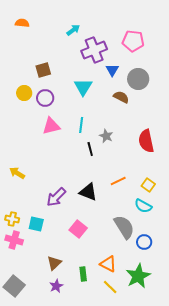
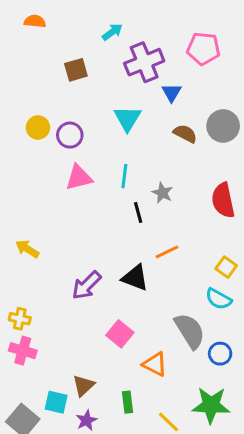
brown square: (43, 70) -> (76, 70), moved
gray circle: (138, 79) -> (223, 126), moved
orange line: (118, 181) -> (167, 252), moved
cyan square: (36, 224) -> (56, 402), moved
orange triangle: (108, 264) -> (155, 364), moved
green star: (138, 276) -> (211, 405), turned 30

